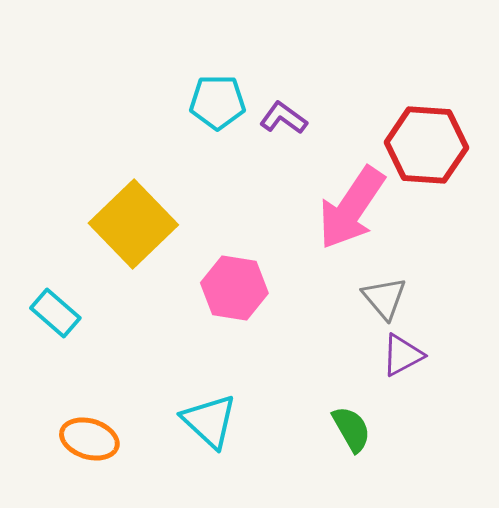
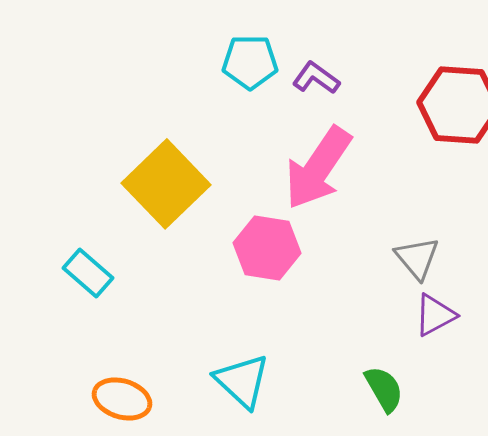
pink arrow: (351, 208) -> (318, 168), moved

